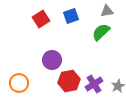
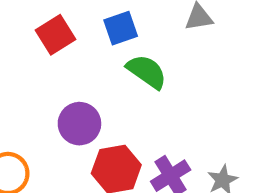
green semicircle: (101, 32) -> (147, 72), moved, turned 78

